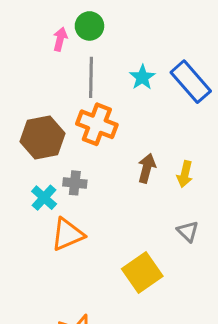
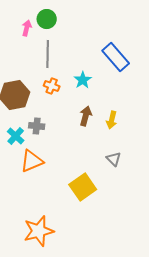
cyan star: (142, 77) -> (83, 80), moved
orange cross: (97, 124) -> (52, 86), size x0.6

